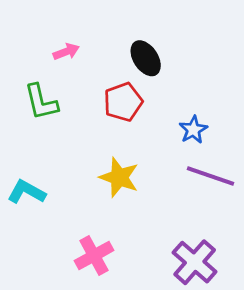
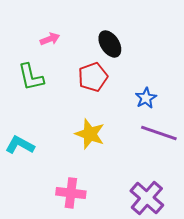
pink cross: (94, 256) -> (71, 193), turned 36

